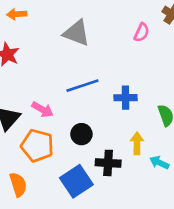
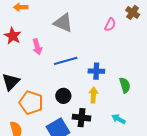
pink arrow: (42, 110) -> (37, 47), moved, turned 42
yellow arrow: (137, 143) -> (93, 95), moved

